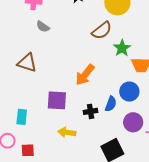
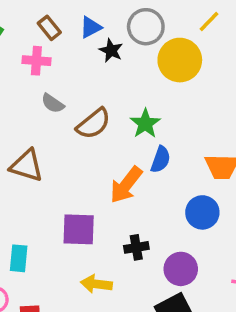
brown semicircle: (102, 30) -> (93, 124), moved
green star: (122, 48) -> (145, 123), moved
blue semicircle: (111, 104) -> (161, 159), moved
purple circle: (133, 122) -> (181, 269), moved

